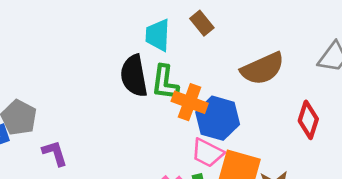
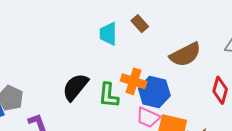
black semicircle: (134, 76) -> (75, 87), moved, turned 52
green L-shape: (165, 83) -> (109, 95), moved

